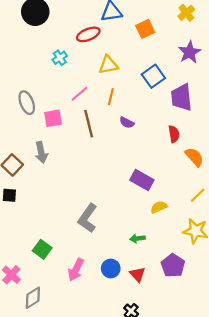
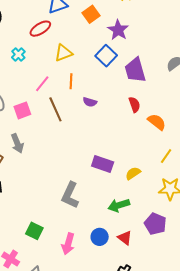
purple star: (190, 52) -> (118, 30), moved
purple rectangle: (142, 180) -> (103, 164), moved
green arrow: (137, 238) -> (119, 205), size x1.5

